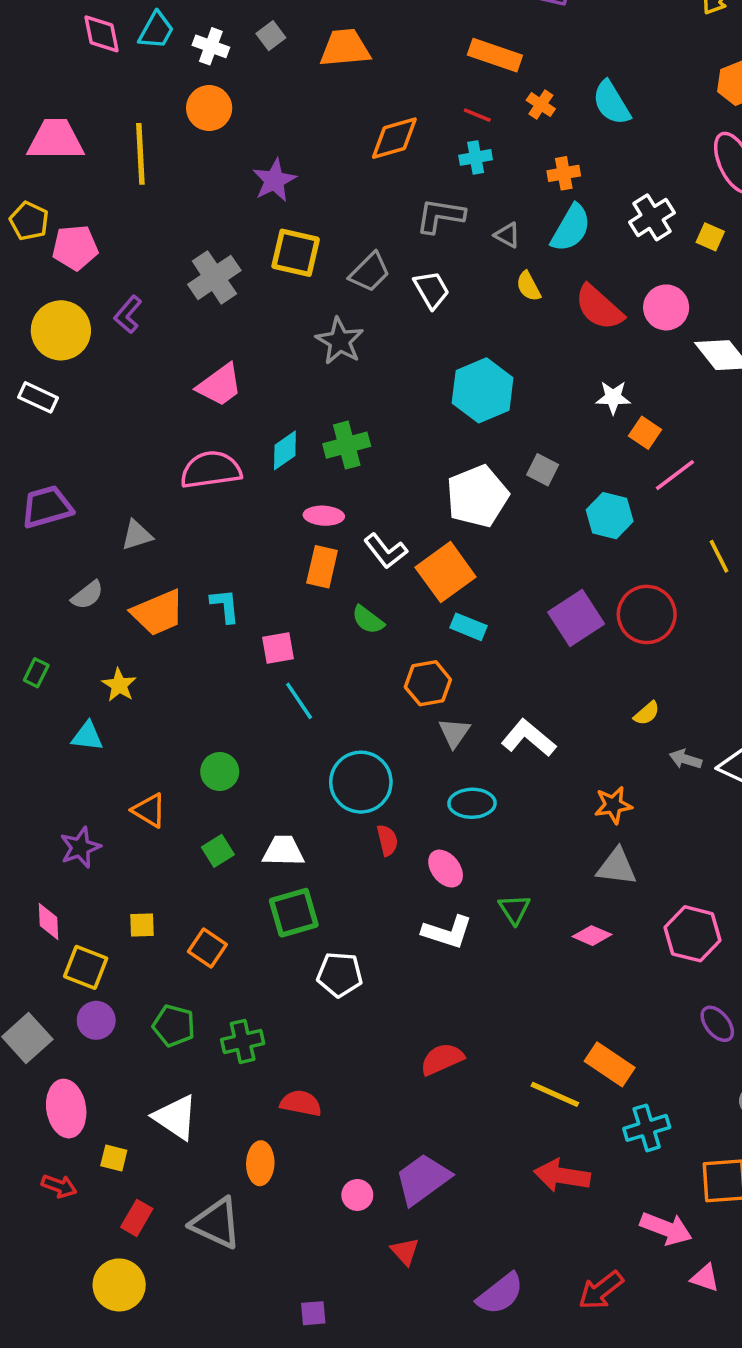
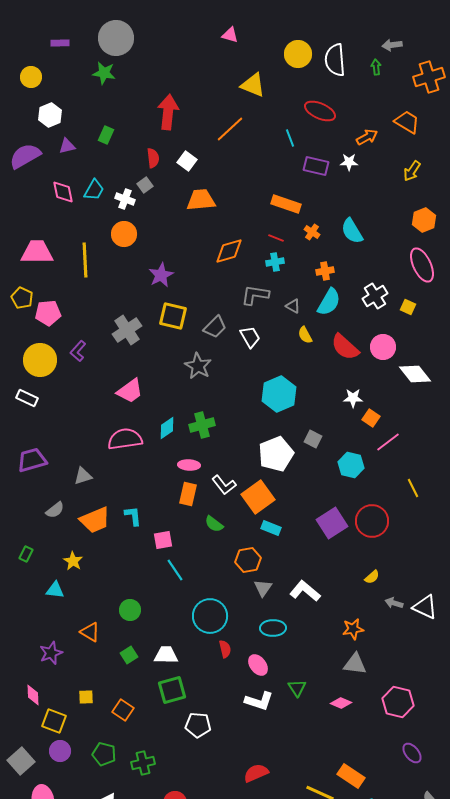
gray square: (271, 36) -> (145, 185), moved

